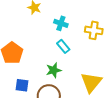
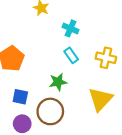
yellow cross: (94, 30) -> (106, 58), moved

